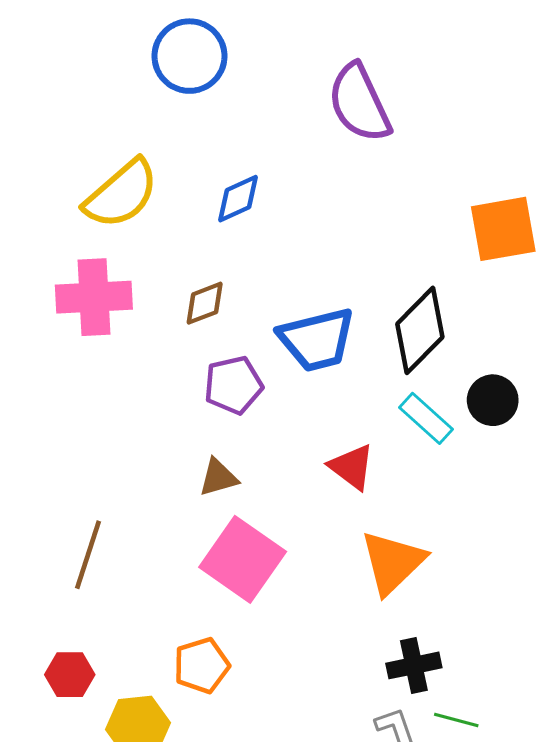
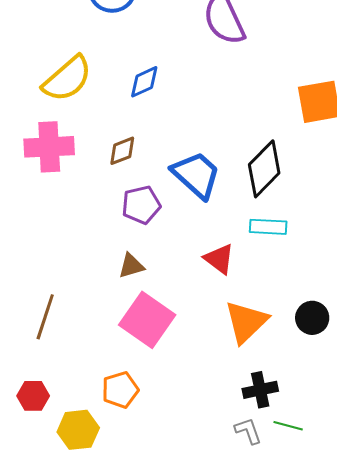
blue trapezoid: (317, 340) -> (196, 175), turned -124
black circle: (493, 400) -> (312, 318), moved
cyan rectangle: (426, 418) -> (268, 227), turned -39

